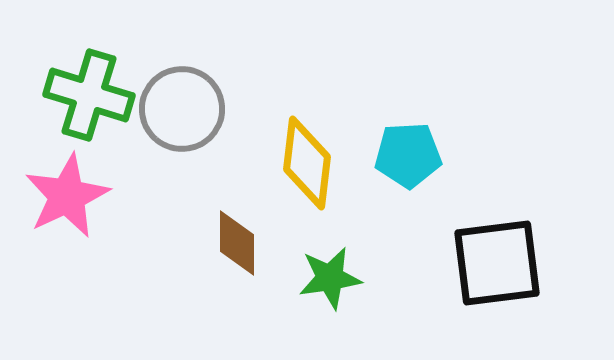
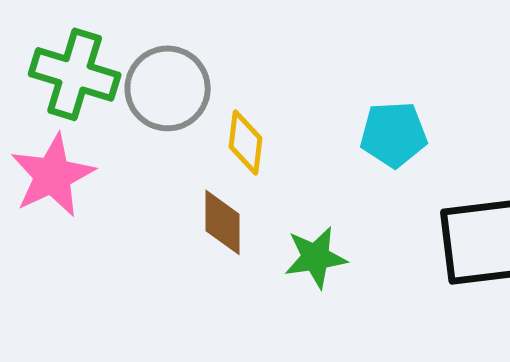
yellow diamond: (307, 163) -> (246, 142), moved, size x0.7

